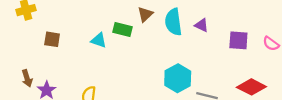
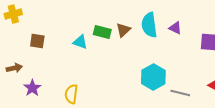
brown triangle: (145, 14) -> (123, 30), moved
brown arrow: (27, 78) -> (14, 68), moved, turned -84

